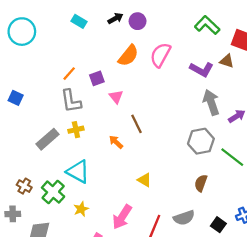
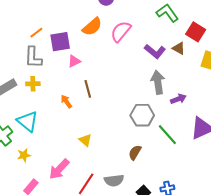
purple square: (97, 78) -> (60, 42), size x1.5
pink triangle: (116, 97) -> (74, 61), turned 32

